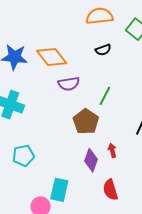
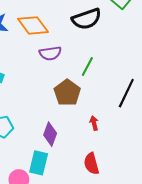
black semicircle: (103, 50) -> (86, 19), size x1.8
purple diamond: (91, 160) -> (50, 134), moved

